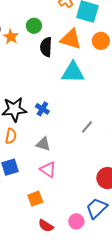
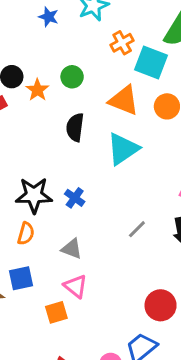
black semicircle: (46, 47) -> (75, 127), moved
cyan triangle: (73, 72) -> (123, 149), turned -40
orange square: (35, 199) -> (56, 312), moved

